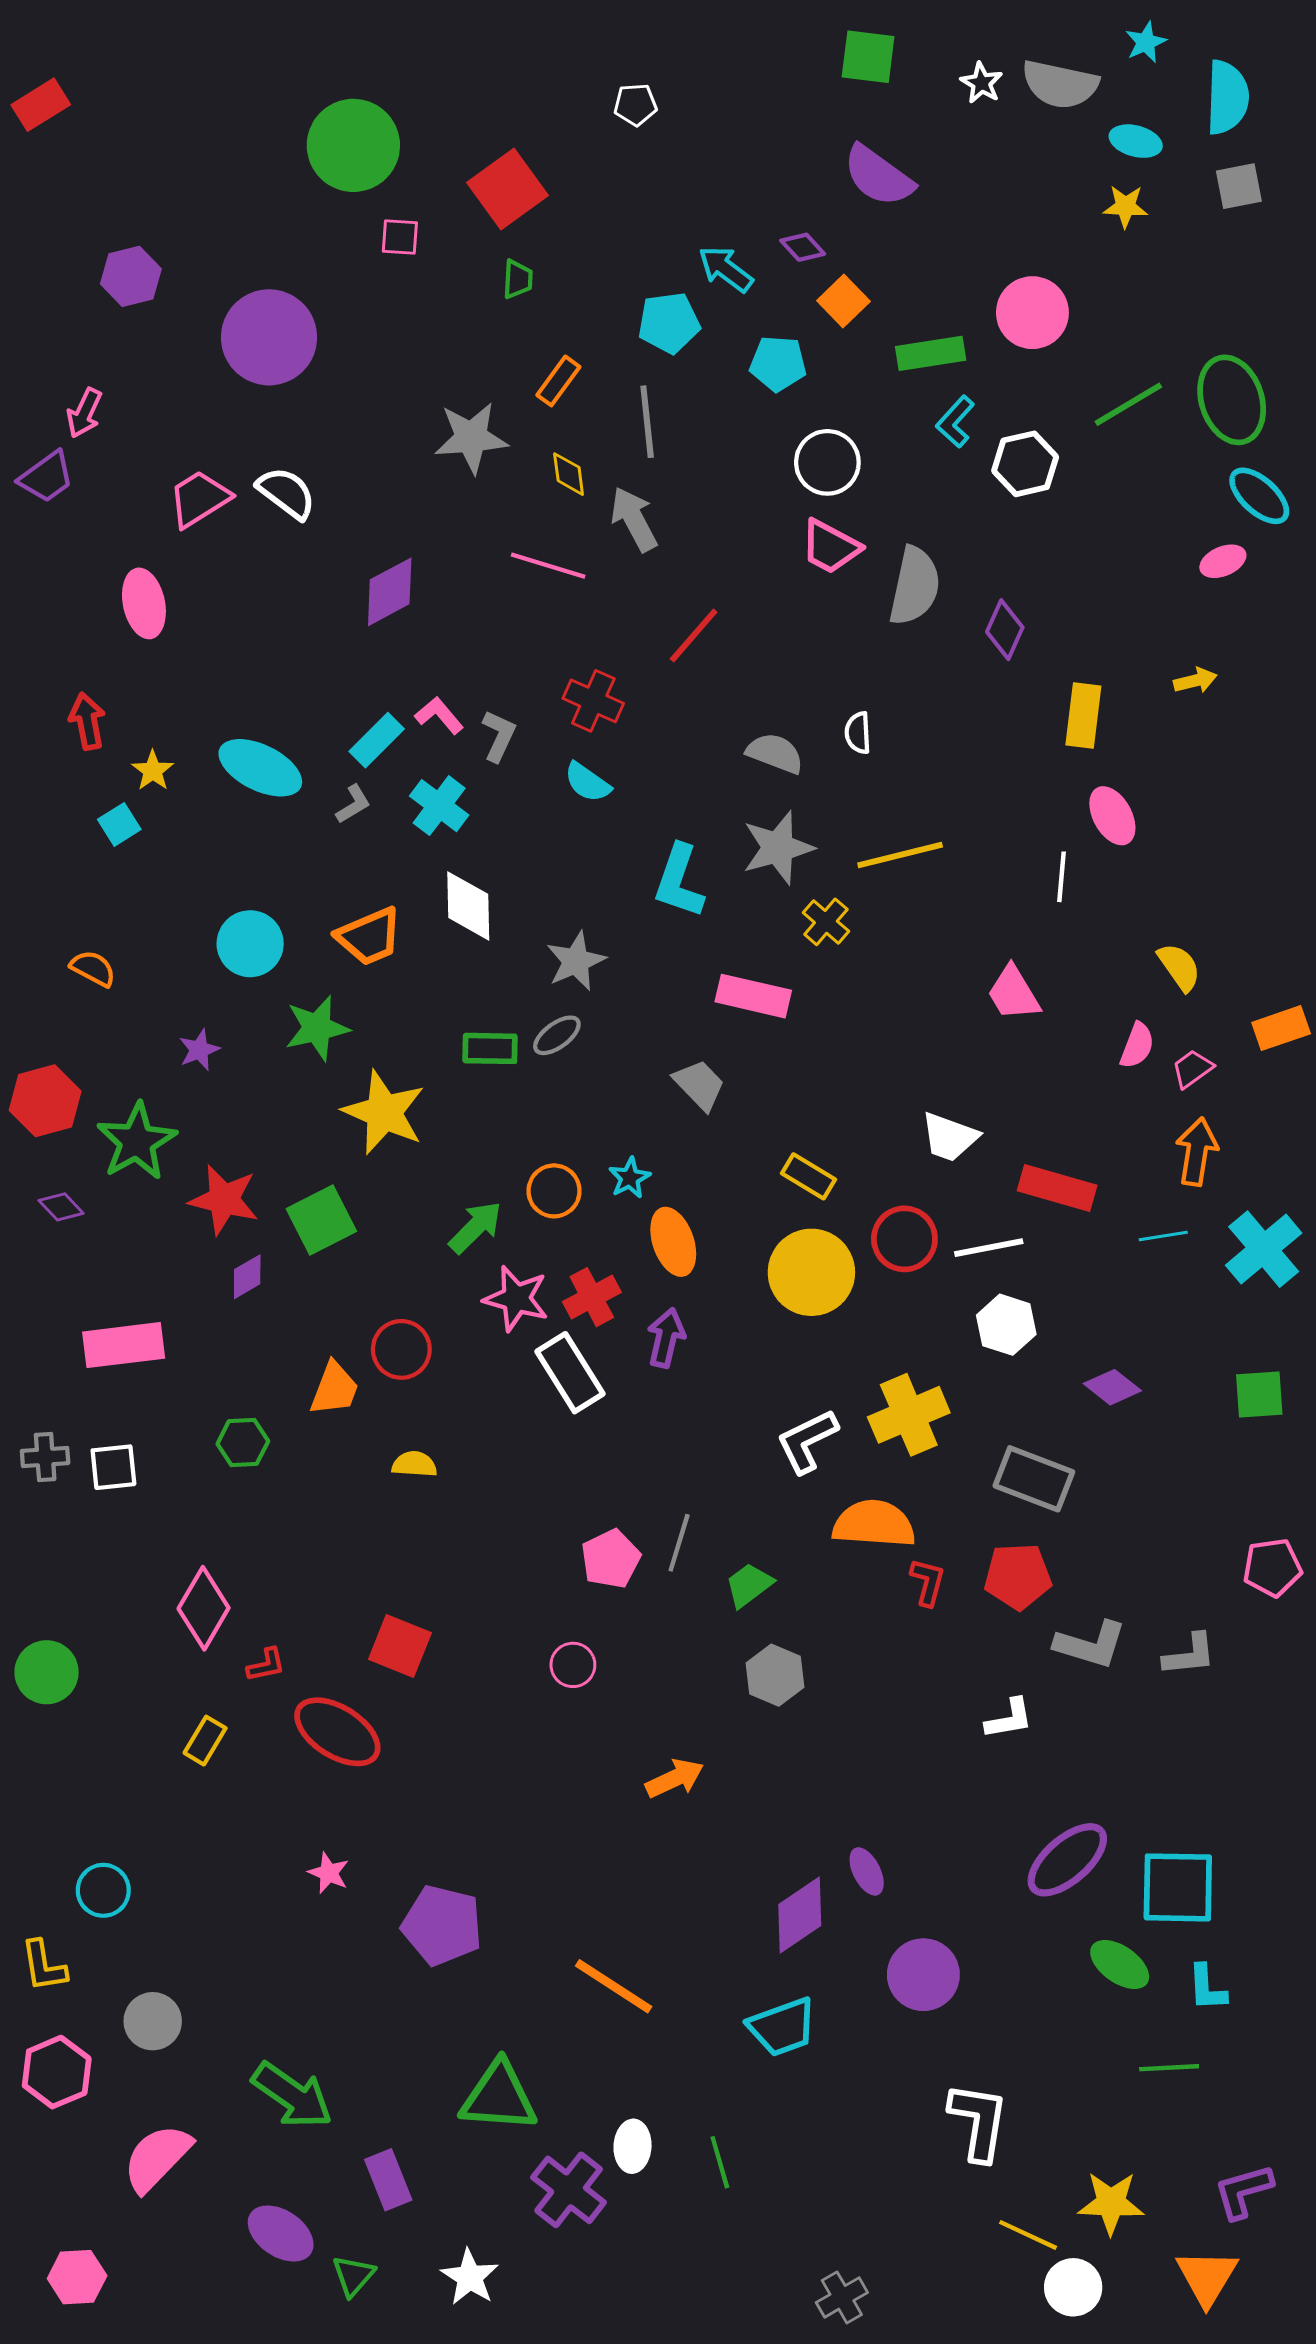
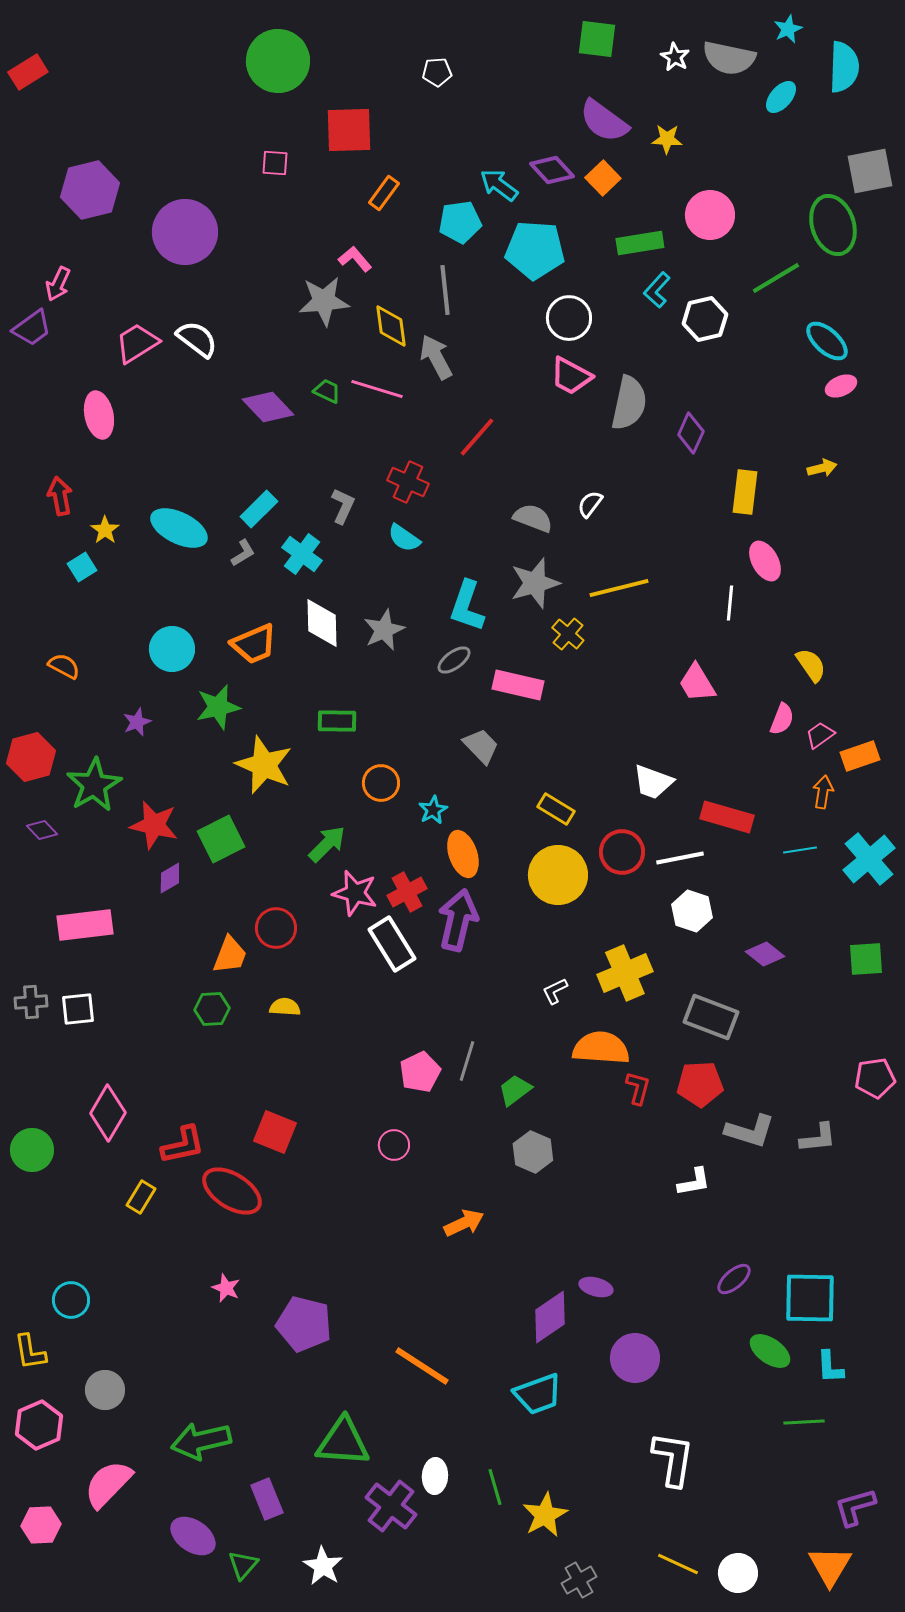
cyan ellipse: (1136, 141) -> (781, 97), turned -64
green circle: (353, 145) -> (278, 61), moved
gray square: (1239, 186) -> (870, 171), moved, size x1.4
red square: (507, 189) -> (349, 130), turned 34
yellow star: (1125, 206) -> (667, 139), moved
purple diamond: (803, 247) -> (552, 170), size x1.4
purple hexagon: (131, 276) -> (90, 190), size x1.4
green trapezoid: (518, 279) -> (327, 391), moved, turned -68
orange square: (843, 301) -> (603, 178), moved
cyan pentagon: (778, 364) -> (535, 250), size x1.5
orange rectangle: (558, 381) -> (384, 193), moved
green ellipse: (1232, 400) -> (833, 225), moved
yellow diamond: (569, 474) -> (391, 326), size x1.4
cyan ellipse: (1259, 496) -> (827, 341), moved
purple diamond: (390, 592) -> (268, 407), turned 75
pink L-shape: (439, 715) -> (355, 259), moved
white semicircle: (858, 733) -> (590, 504), turned 40
gray star: (576, 961) -> (384, 630), moved
orange rectangle: (1281, 1028) -> (860, 756), moved
gray ellipse: (557, 1035) -> (454, 660), moved
orange arrow: (1197, 1152) -> (823, 792), size x0.7
orange circle: (554, 1191) -> (381, 783), moved
purple arrow: (666, 1338) -> (458, 920), size x1.5
white L-shape: (807, 1441) -> (555, 991), size x0.6
green hexagon: (243, 1442) -> (212, 1009), moved
pink diamond: (204, 1608) -> (108, 1113), moved
red L-shape: (266, 1665) -> (183, 1145), size x1.6
purple ellipse: (1067, 1860) -> (734, 1279), size x0.6
purple ellipse: (867, 1871) -> (596, 1287), turned -48
green arrow: (292, 2095) -> (201, 1441), turned 132
yellow star: (1111, 2203) -> (545, 1515), moved, turned -30
yellow line: (1028, 2235) -> (678, 1564), moved
pink hexagon: (77, 2277) -> (41, 1525), moved

